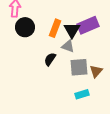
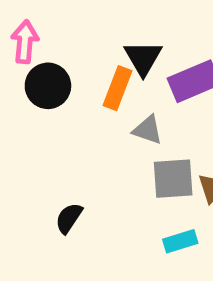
black triangle: (72, 30) -> (143, 58), moved
black semicircle: (50, 59) -> (69, 218), moved

